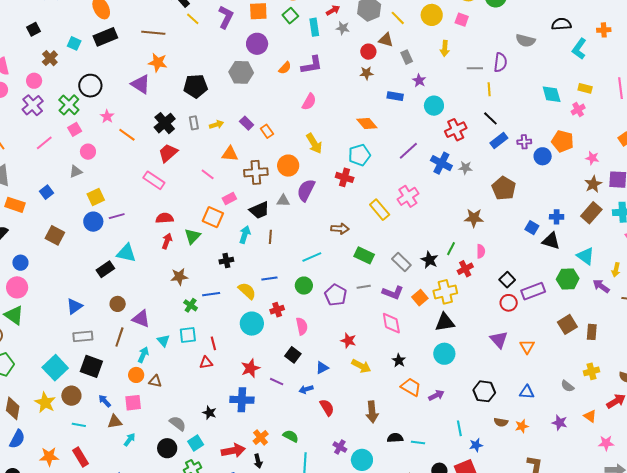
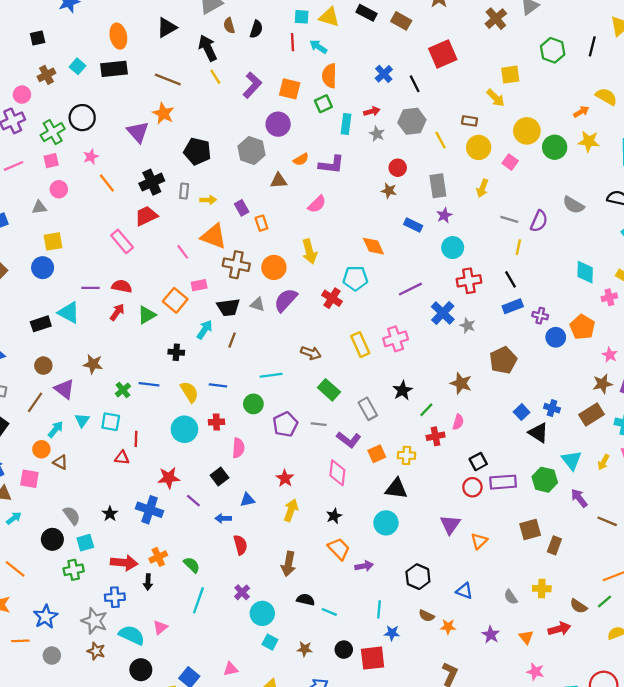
brown triangle: (386, 40) -> (279, 181), moved, turned -35
gray rectangle: (407, 57) -> (438, 186), size x1.5
orange triangle: (230, 154) -> (214, 236), size x1.4
purple line: (117, 216) -> (91, 288), moved
black star: (429, 260) -> (402, 390), moved
yellow arrow: (616, 270) -> (604, 462), moved
brown star: (179, 277) -> (93, 364), moved
yellow cross: (445, 292) -> (406, 455), size x0.7
yellow arrow: (361, 366) -> (291, 510), turned -114

